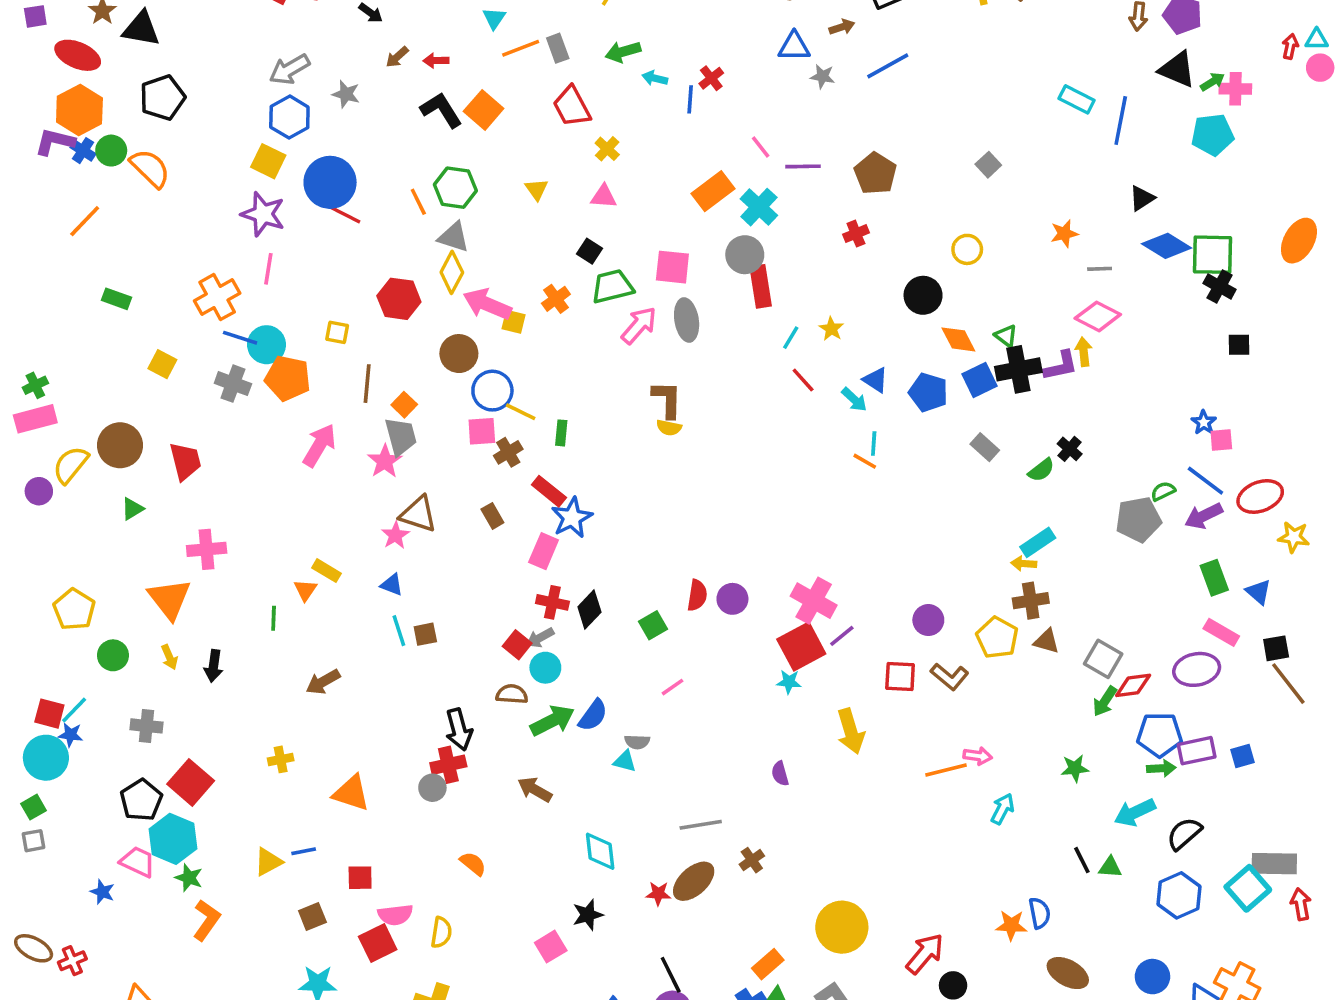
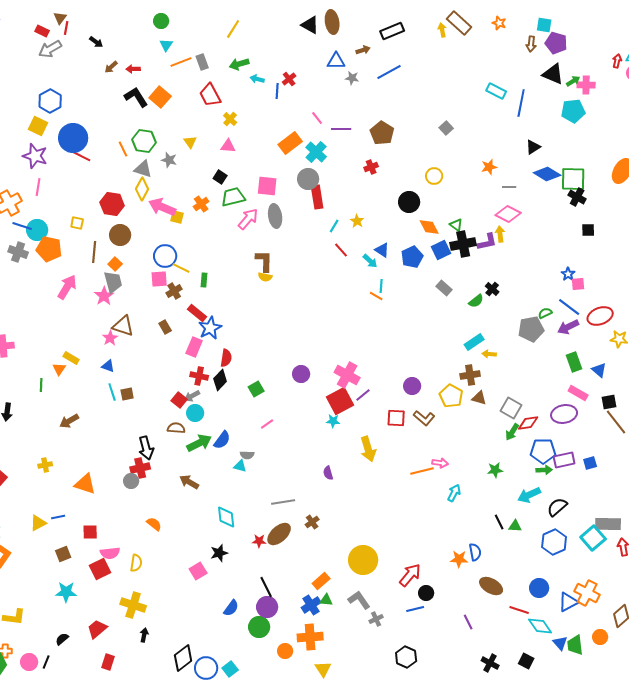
gray arrow: (289, 69) -> (50, 49), moved
gray star: (346, 94) -> (169, 160), moved
brown circle: (459, 354) -> (120, 235), moved
blue pentagon: (928, 392) -> (412, 257), turned 30
yellow arrow: (1024, 564) -> (489, 354), moved
red semicircle: (697, 595) -> (226, 358), moved

